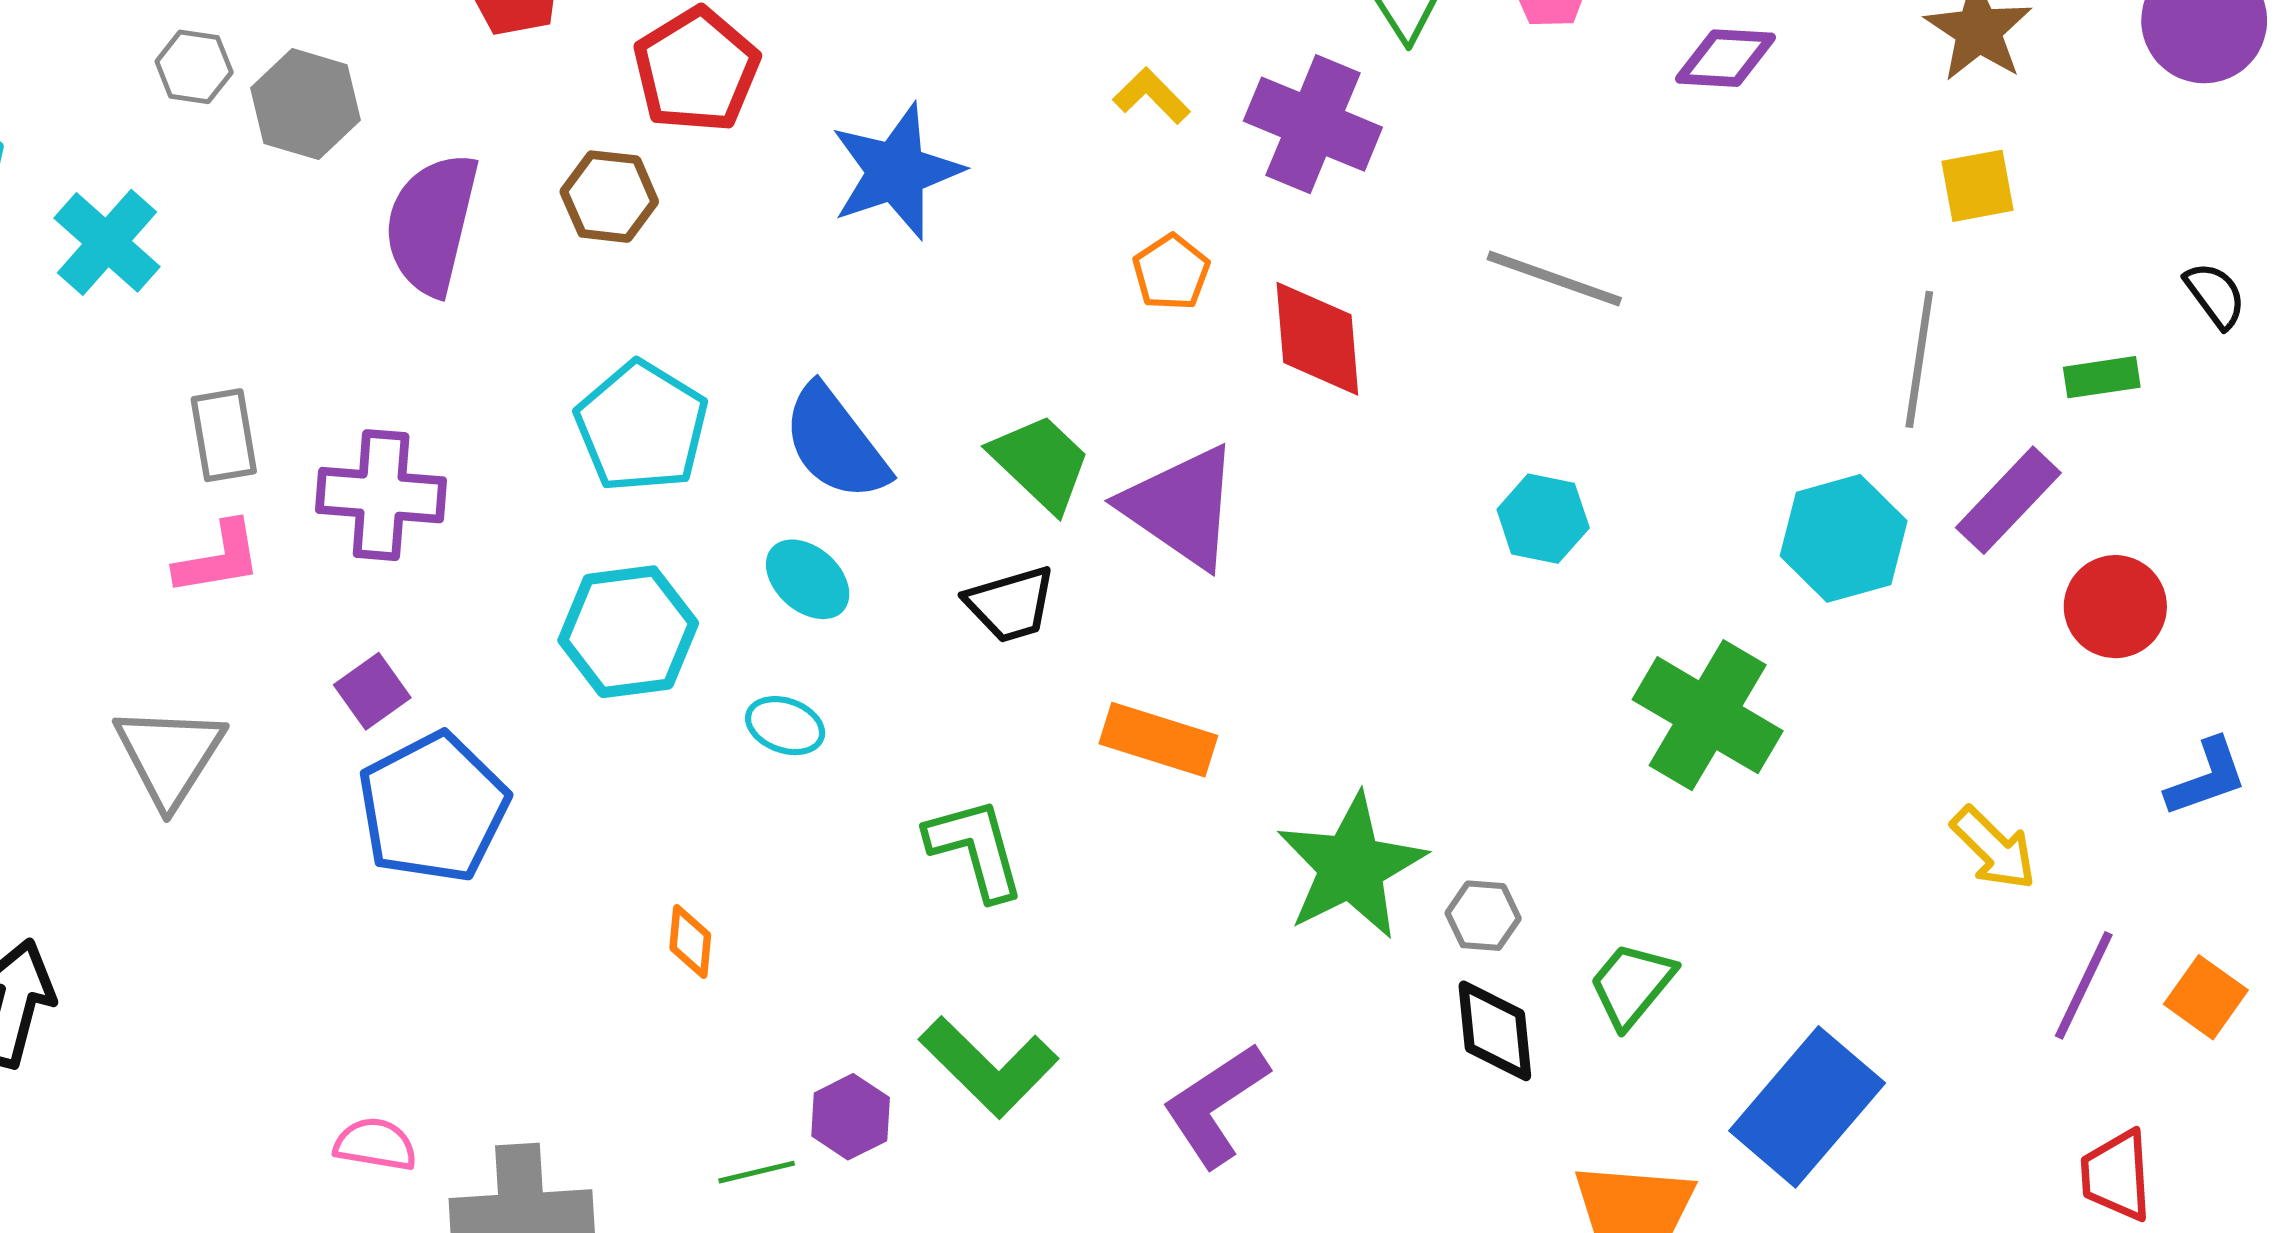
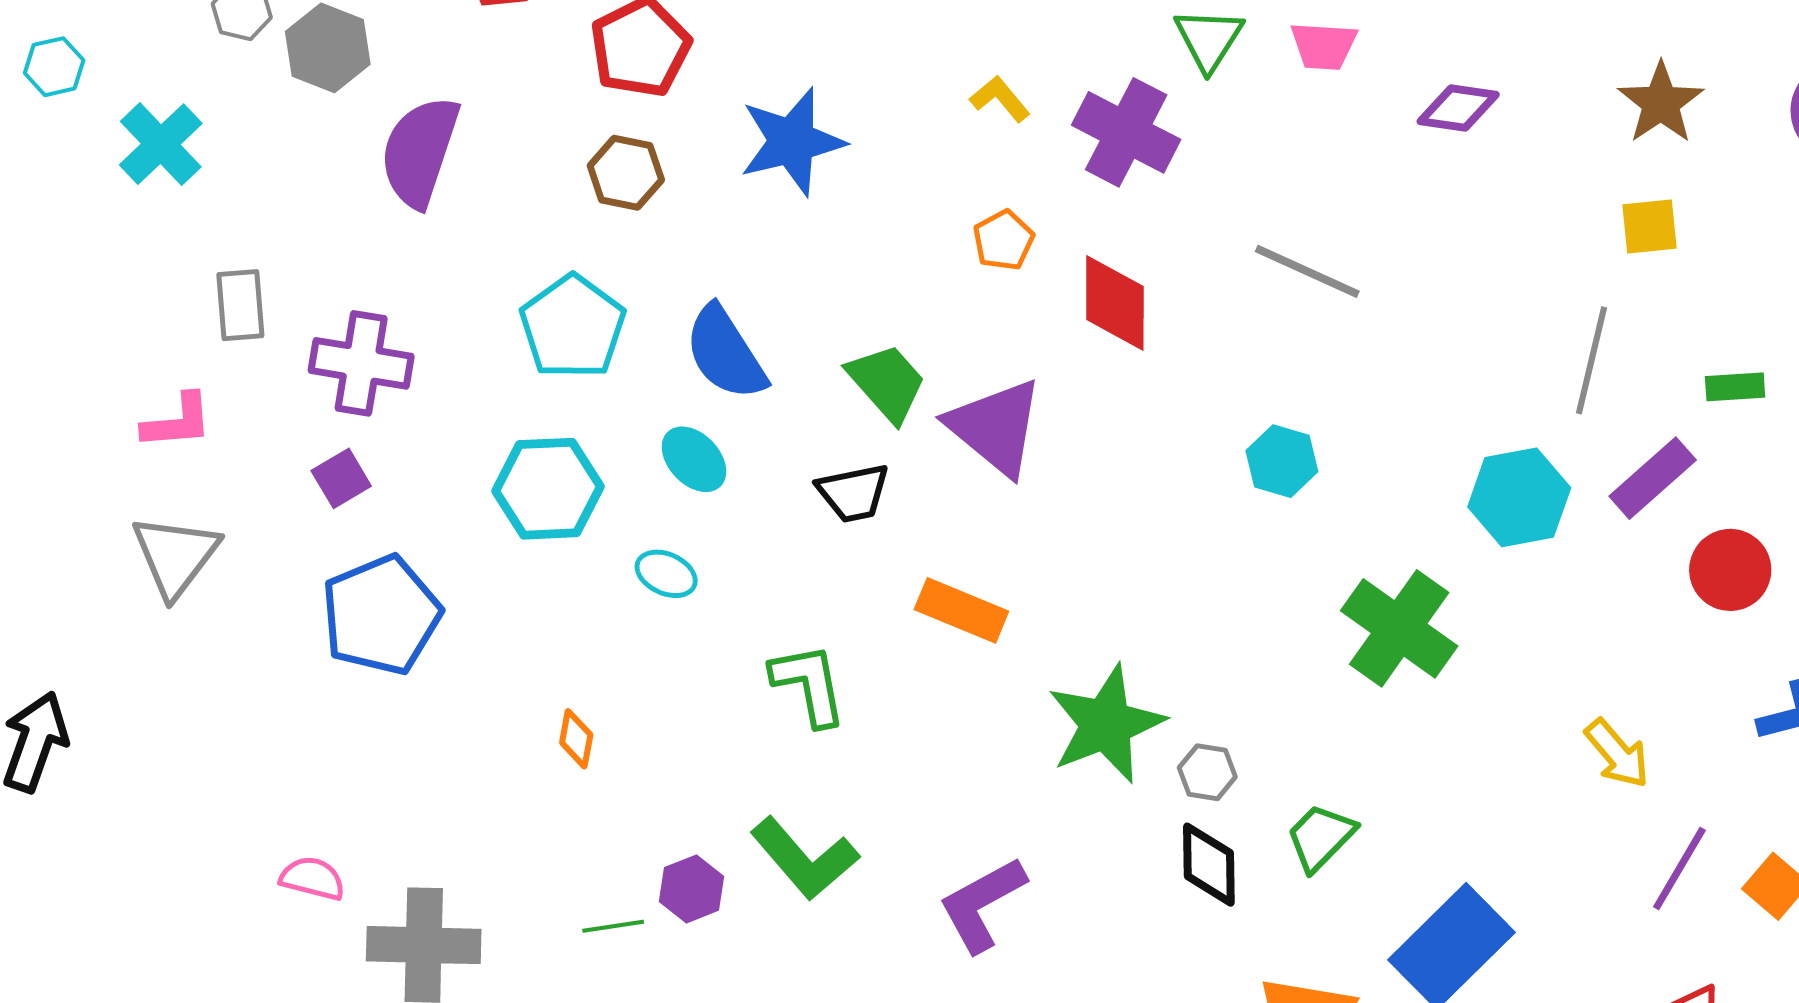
brown hexagon: (609, 197) -> (626, 173), moved
pink L-shape: (218, 558) -> (177, 422), moved
purple square: (372, 691) -> (341, 478), moved

